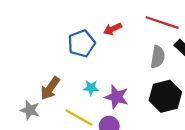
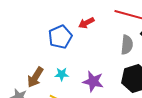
cyan star: (91, 88) -> (62, 74), moved

